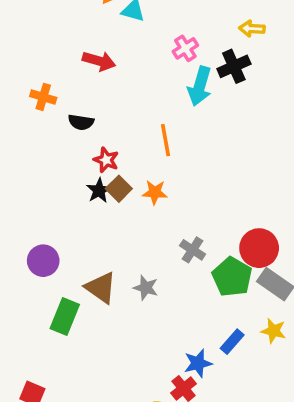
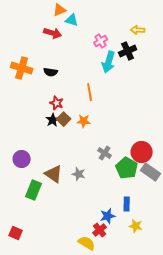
red arrow: (99, 61) -> (53, 33), moved
orange cross: (43, 97) -> (22, 68), size x1.5
black semicircle: (81, 122) -> (51, 72), moved
yellow star: (273, 331) -> (136, 226), moved
blue rectangle: (232, 342) -> (127, 204), turned -40

